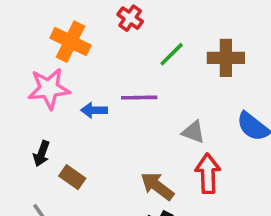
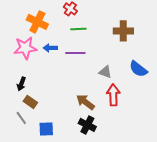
green line: (172, 54) -> (78, 29), moved, turned 42
blue arrow: (94, 110) -> (50, 48), moved
brown rectangle: (72, 177) -> (30, 102), moved

